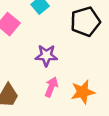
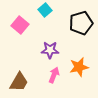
orange star: (83, 92) -> (79, 67), moved

